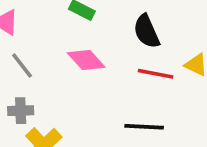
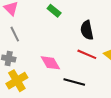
pink diamond: (86, 60) -> (50, 63), moved

